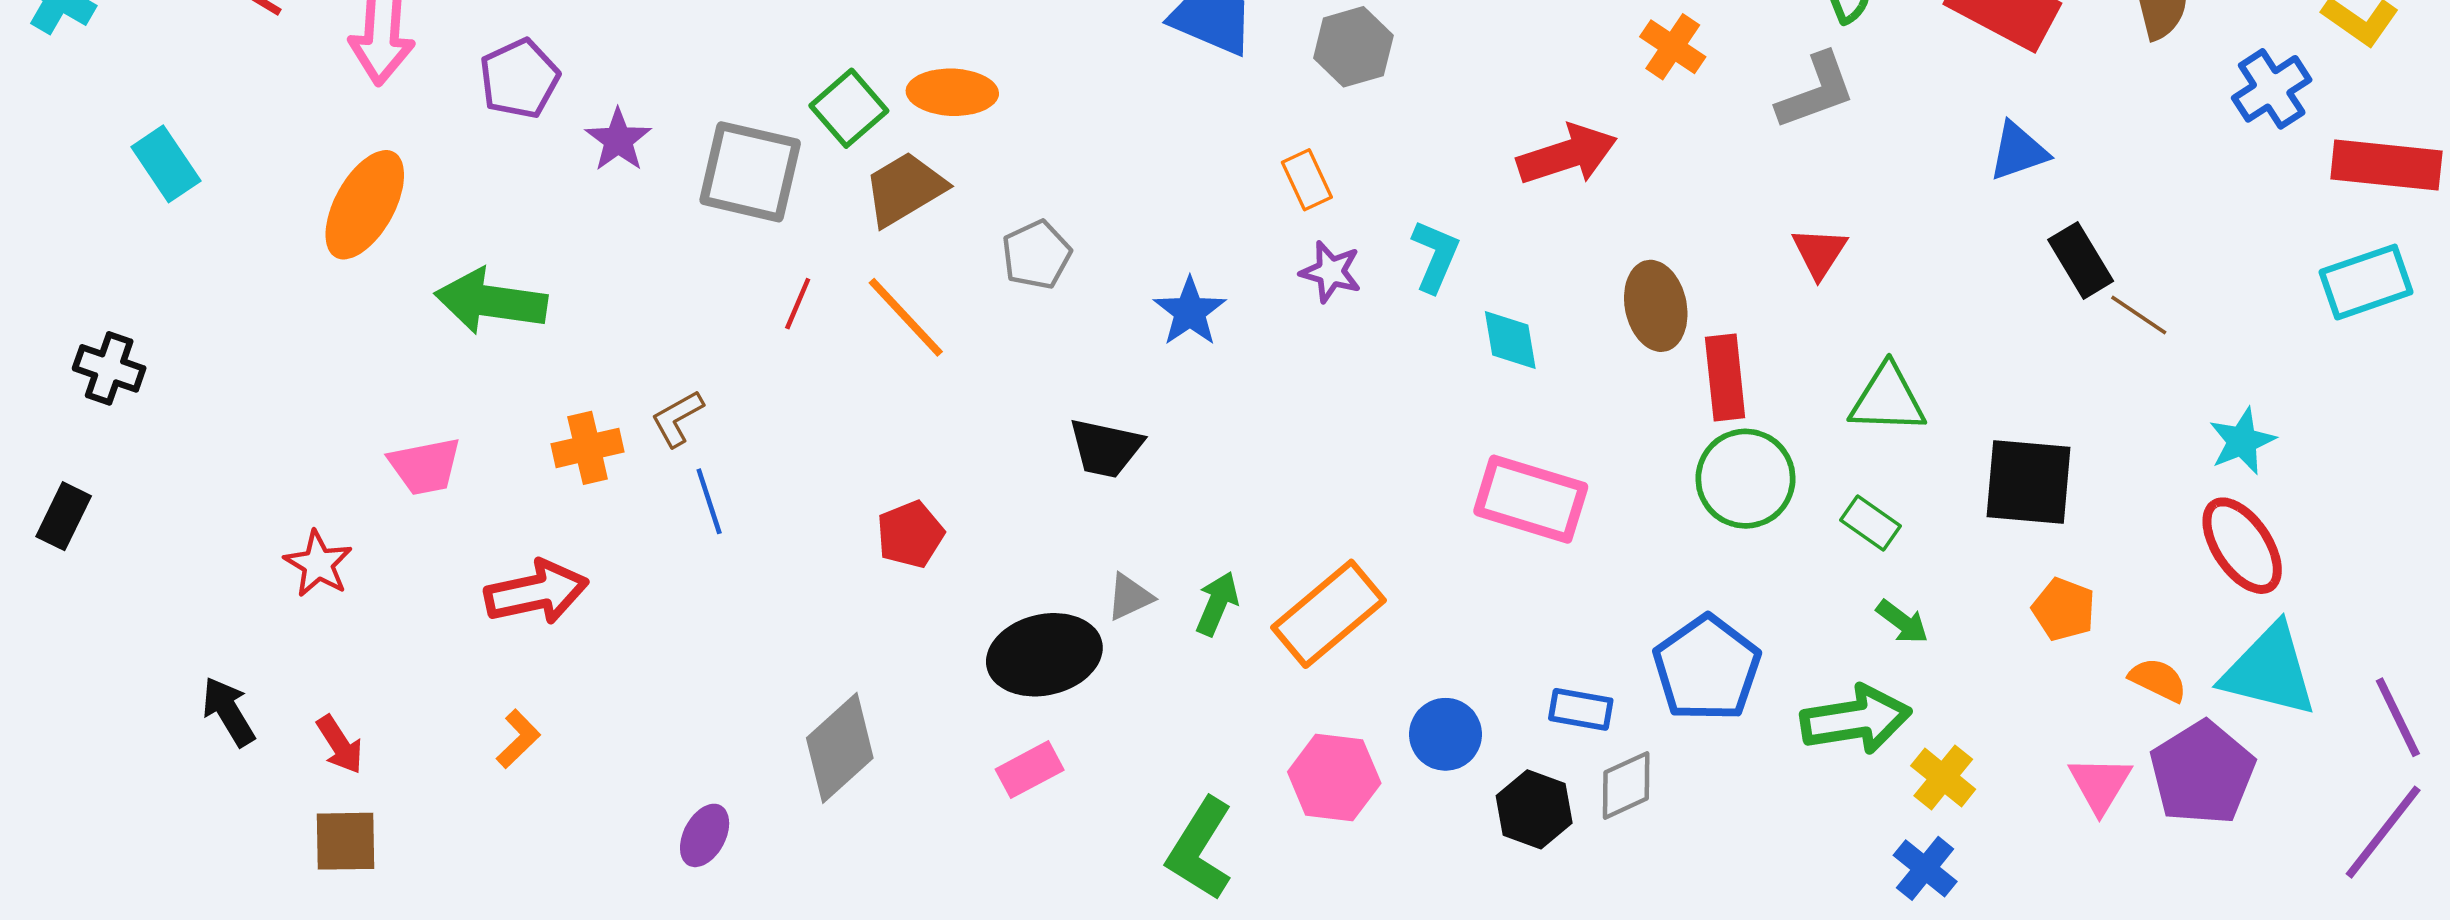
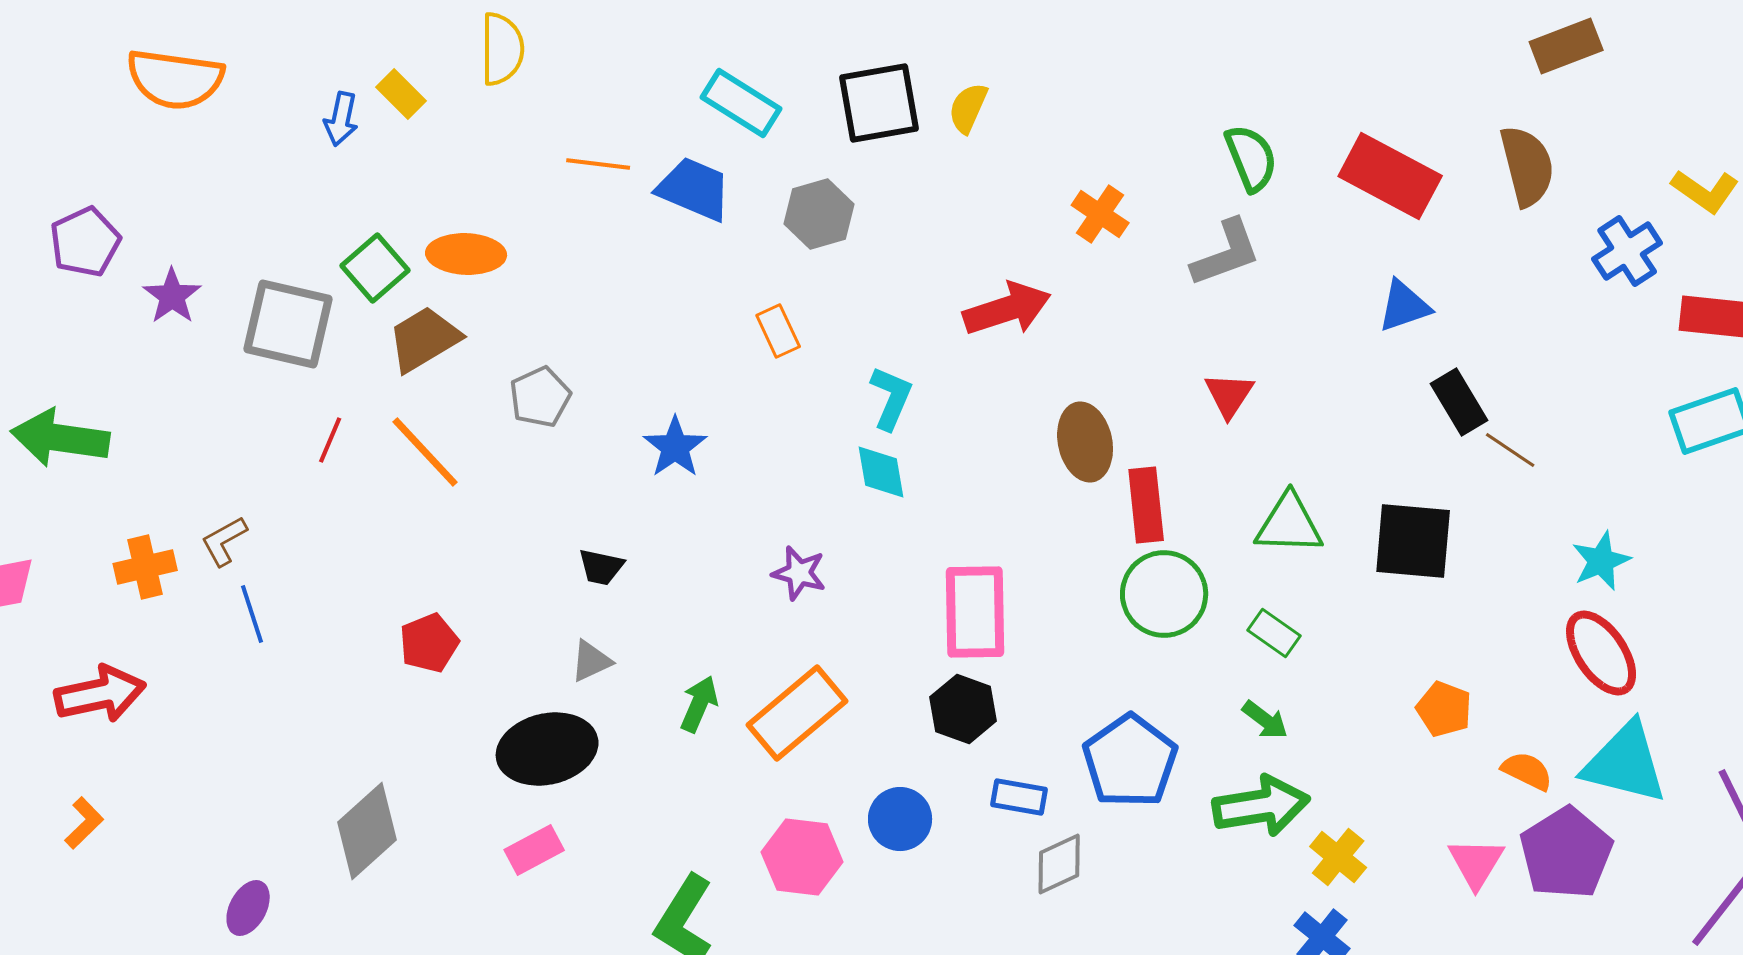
purple star: (1331, 272) -> (799, 573), moved
cyan diamond: (1510, 340) -> (881, 472), moved
black trapezoid: (1106, 448) -> (601, 567), size x0.7
black square: (2028, 482) -> (1413, 541), moved
pink rectangle: (1531, 499) -> (975, 612), turned 72
gray triangle: (1130, 597) -> (591, 661), moved
green arrow: (1902, 622) -> (1265, 720), moved
black hexagon: (1534, 809) -> (963, 709), moved

